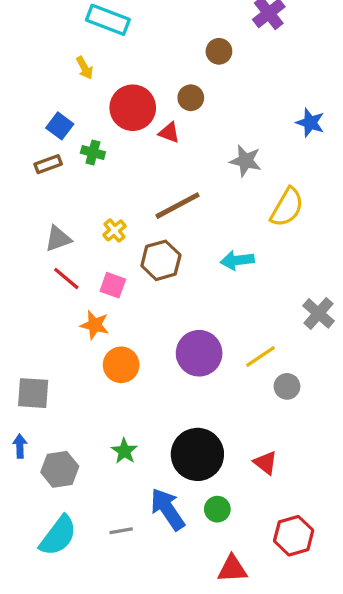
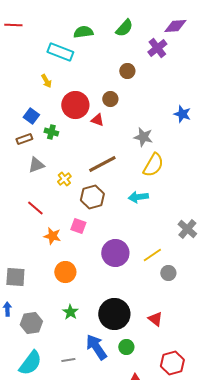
yellow semicircle: (287, 207) -> (153, 165), moved
gray triangle: (58, 239) -> (36, 165), moved
pink square: (113, 285) -> (78, 226), moved
orange circle: (121, 365) -> (65, 272), moved

